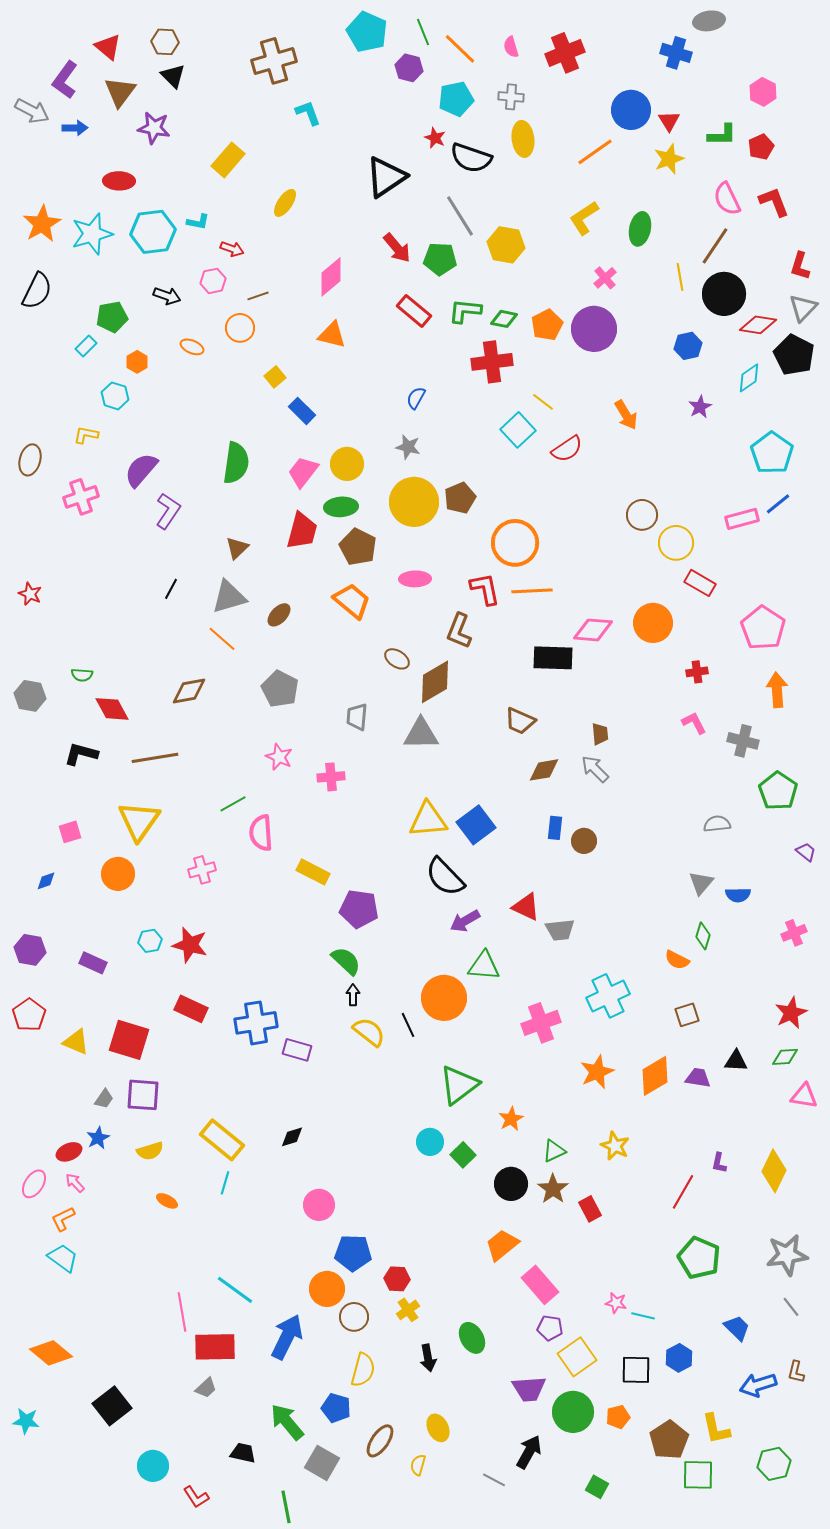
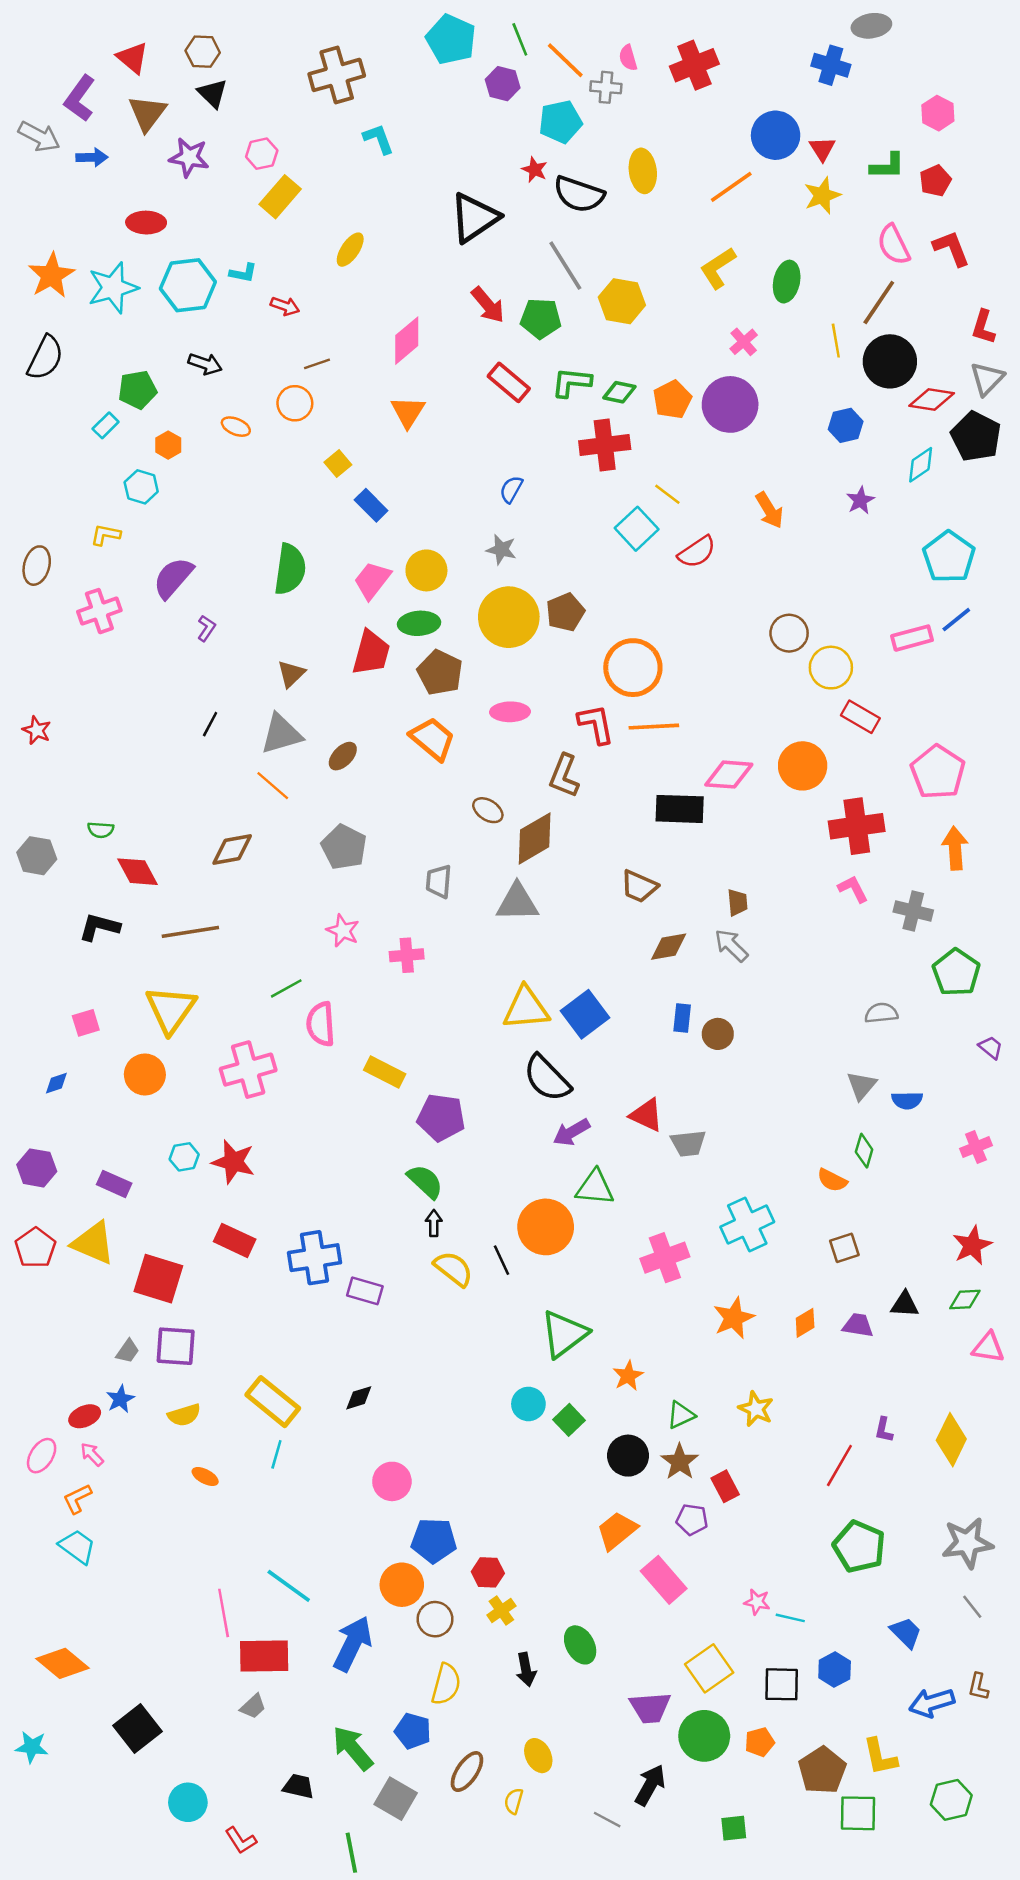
gray cross: (511, 97) -> (606, 87), moved
pink hexagon: (213, 281) -> (262, 154), moved
orange triangle: (332, 335) -> (408, 412), turned 48
purple L-shape: (168, 511) -> (206, 628), size x0.6
red cross: (697, 672) -> (857, 826), size x2.0
pink cross: (202, 870) -> (248, 1070), size x1.6
yellow triangle: (76, 1042) -> (93, 1243), moved, size x1.4
orange diamond: (655, 1076) -> (805, 1323), size x0.6
purple pentagon: (550, 1328) -> (692, 1520), moved
green square: (597, 1487) -> (734, 1828), turned -35

